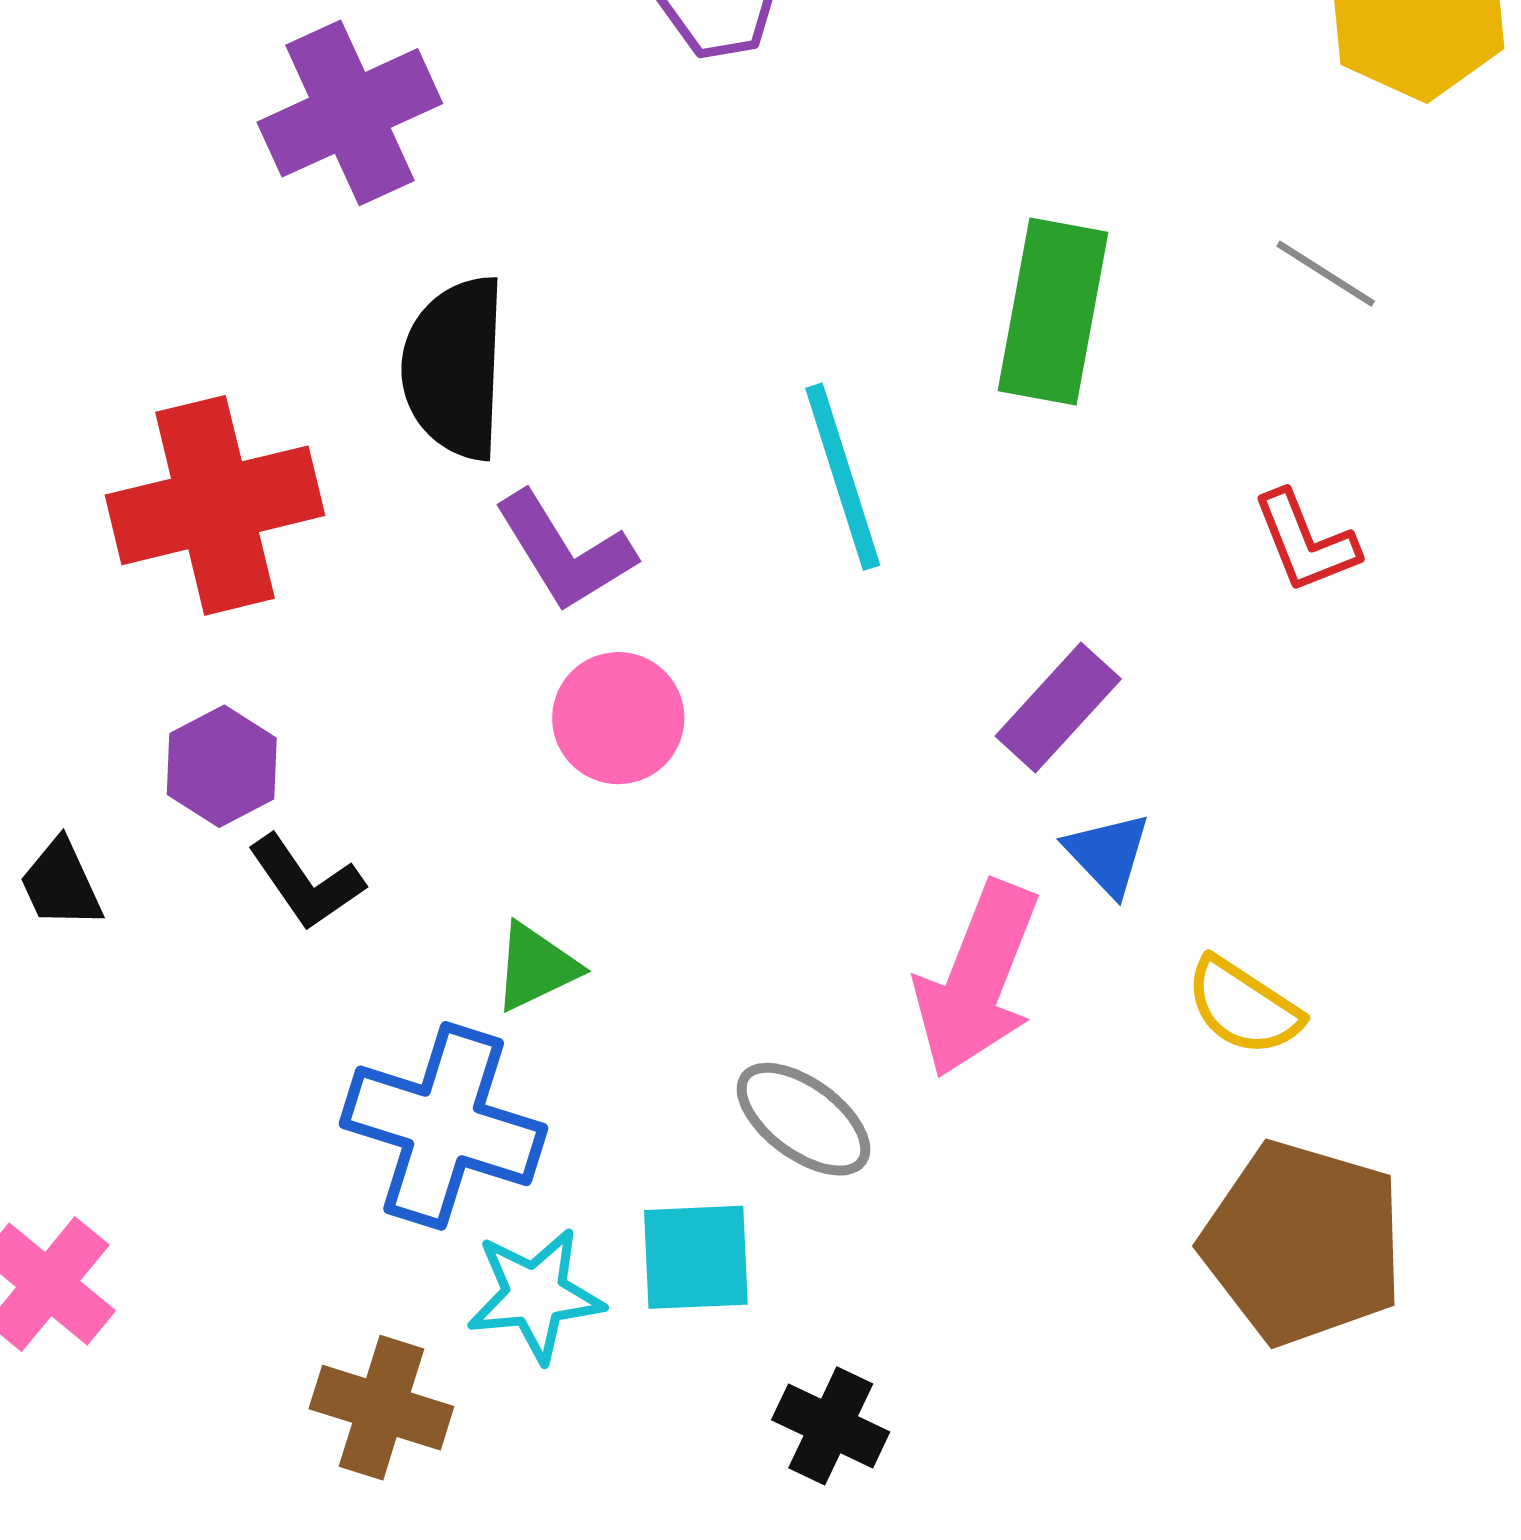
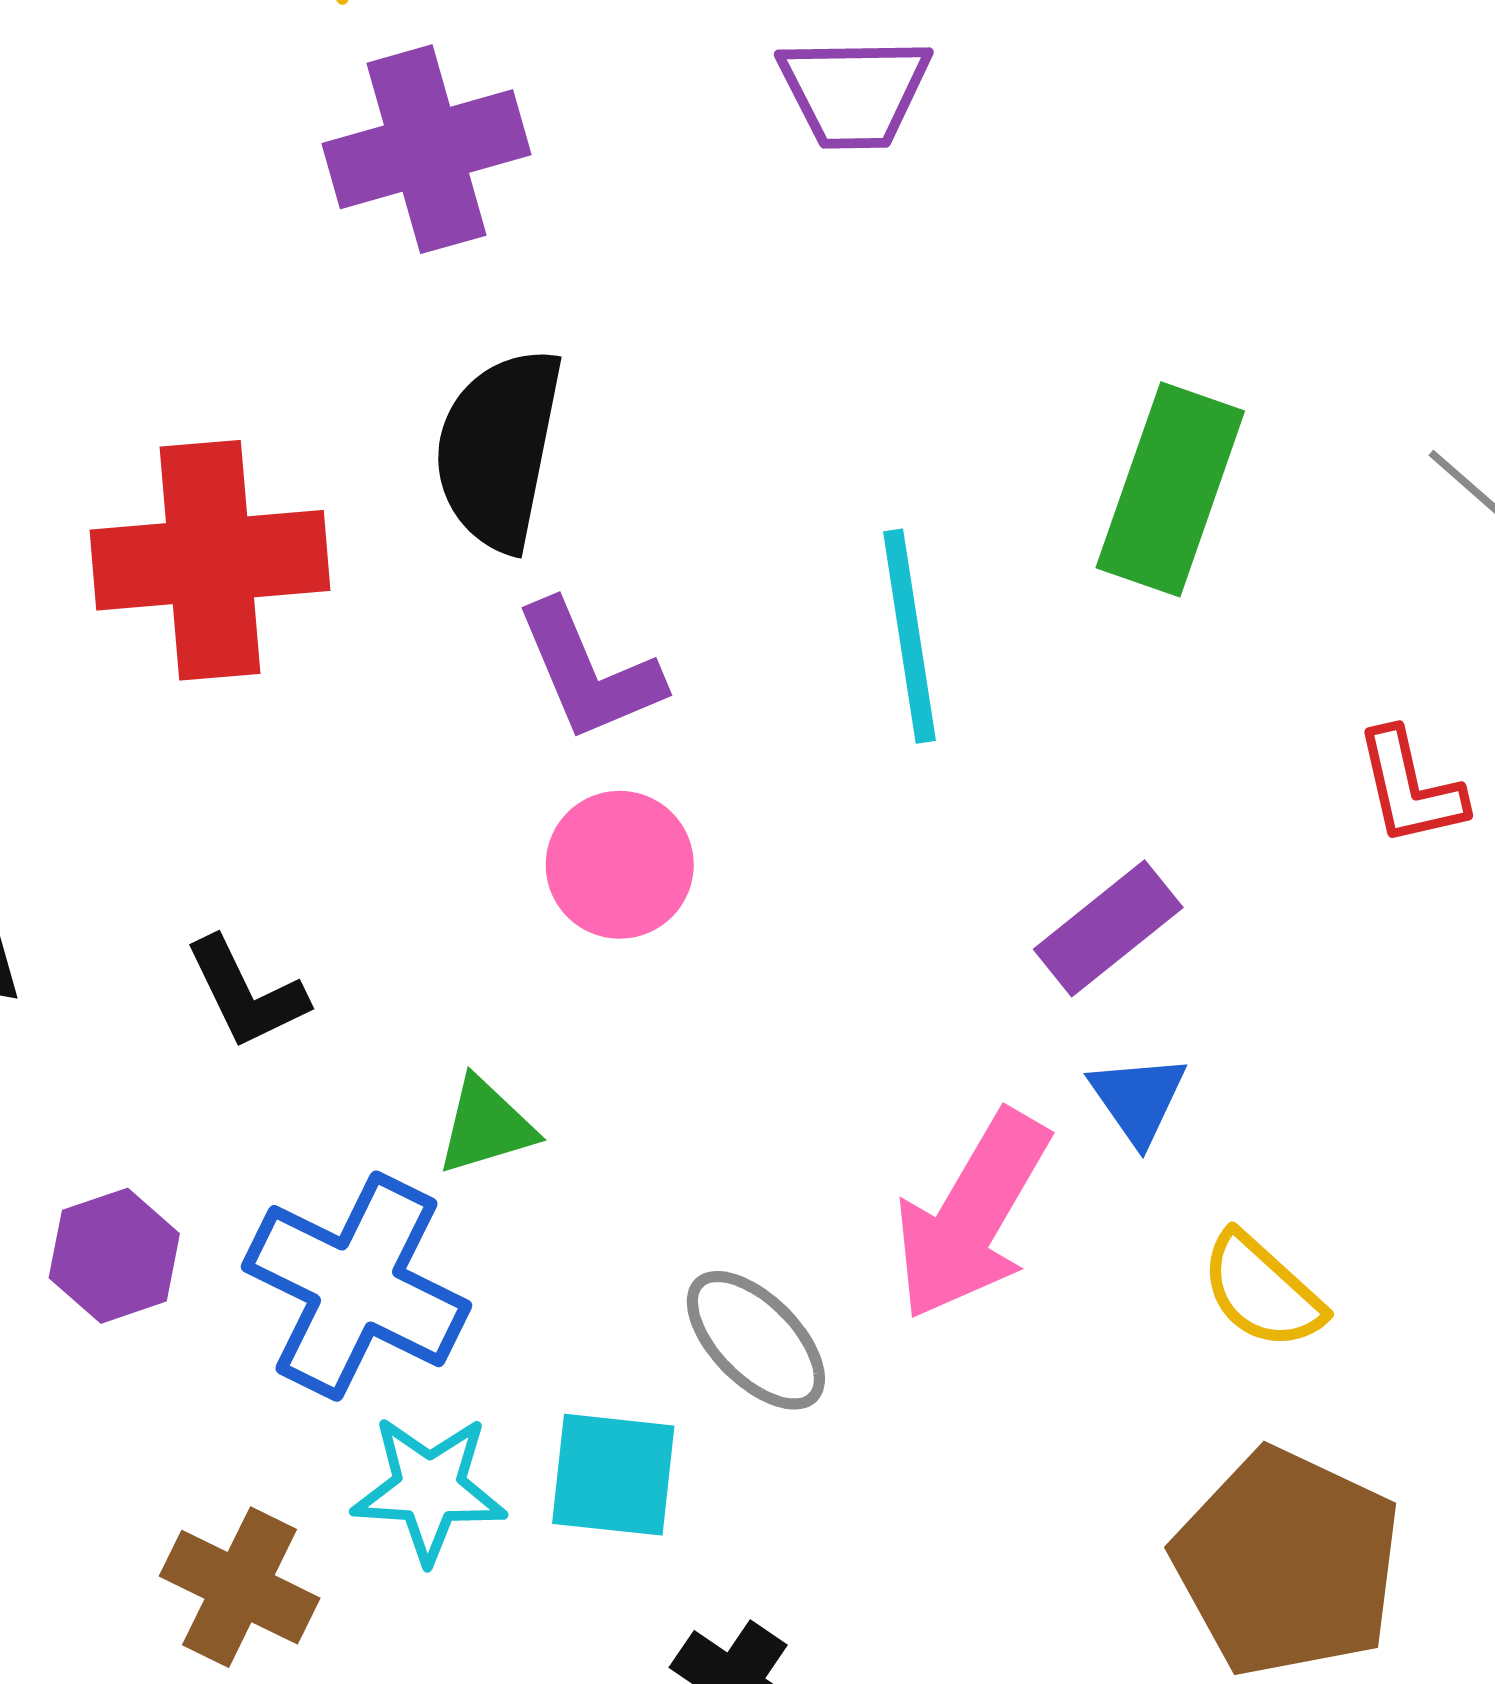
purple hexagon: (222, 766) -> (114, 1256), moved

